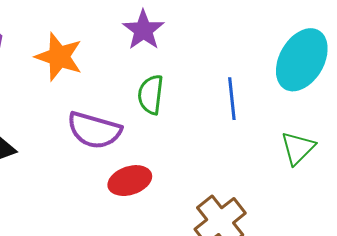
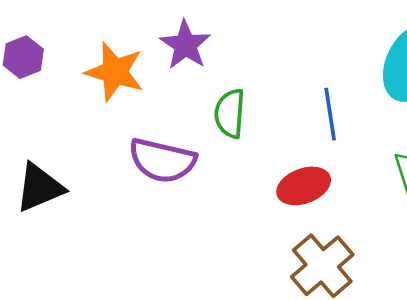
purple star: (143, 30) -> (185, 45), moved
red ellipse: (130, 181) -> (304, 186), moved

